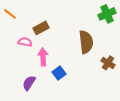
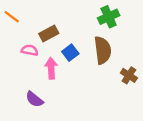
green cross: (107, 14) -> (109, 17), moved
blue square: (59, 73) -> (70, 53), moved
purple semicircle: (29, 83) -> (34, 99), turned -84

